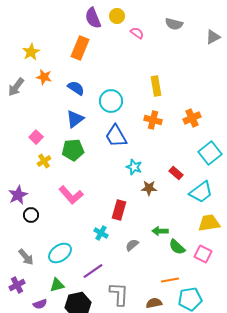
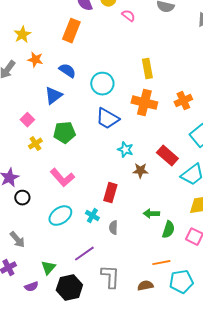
blue triangle: (75, 119) -> (53, 96), moved
orange cross: (153, 120) -> (144, 103), size x1.4
blue trapezoid: (116, 136) -> (107, 119), turned -30
red rectangle: (176, 173) -> (167, 156), size x1.5
gray semicircle: (132, 245) -> (113, 228), moved, turned -48
green semicircle: (177, 247) -> (168, 230), turned -114
cyan ellipse: (60, 253) -> (60, 216), moved
green triangle: (57, 285) -> (48, 268), turned -35

